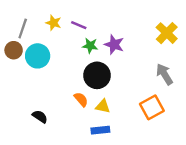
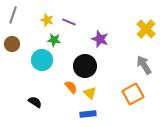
gray line: (23, 29) -> (13, 15), moved
green star: (90, 46) -> (54, 40), moved
cyan circle: (38, 56) -> (42, 60), moved
yellow triangle: (103, 106) -> (90, 93), turned 32

